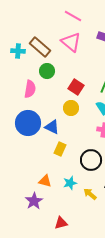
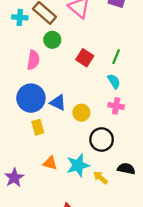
yellow circle: (71, 108) -> (81, 113), moved
yellow rectangle: (60, 149) -> (38, 127), moved, turned -40
cyan star: (70, 183) -> (78, 165), size x1.5
purple star: (34, 201) -> (14, 178), moved

